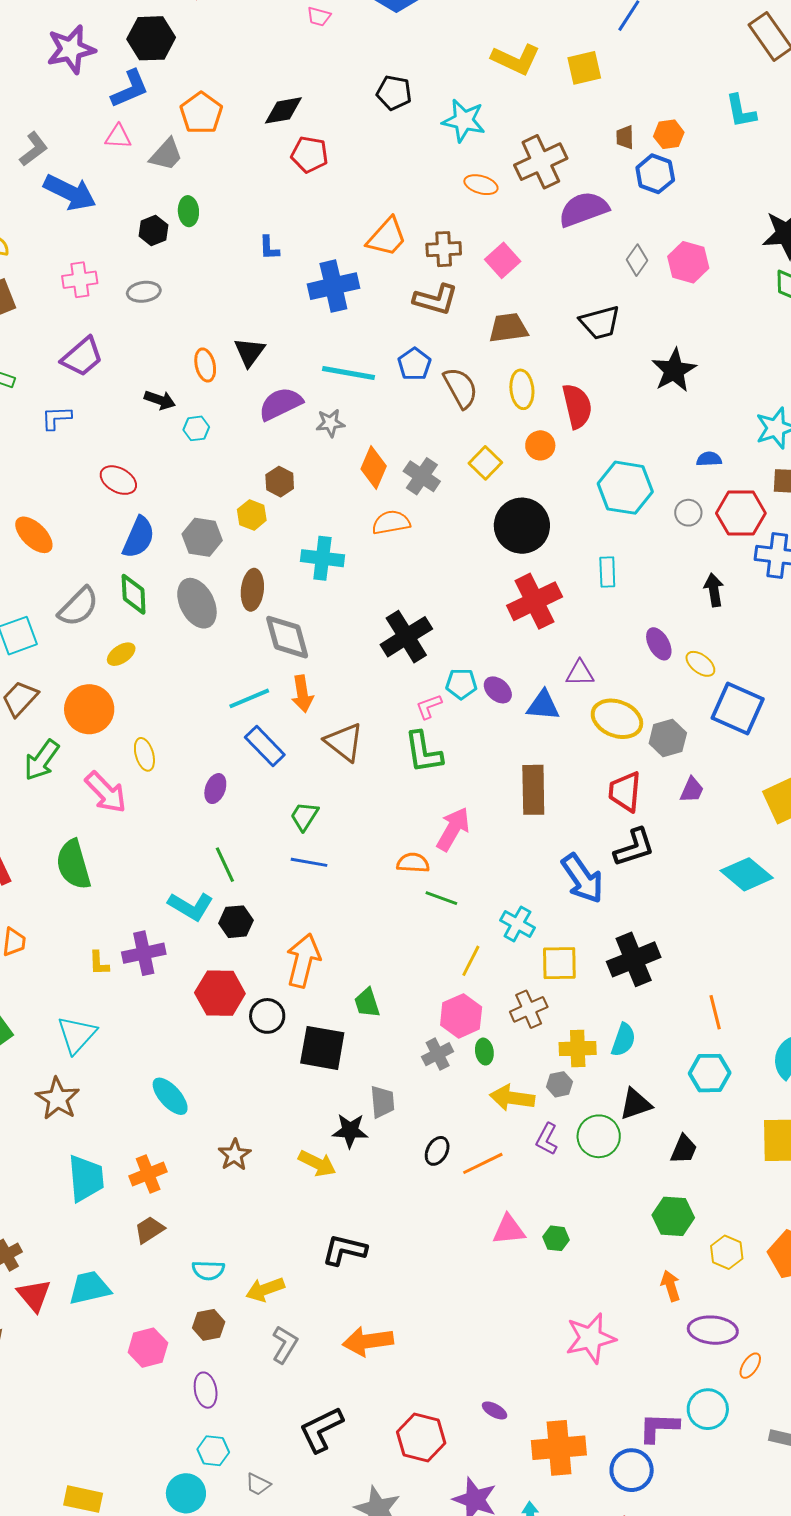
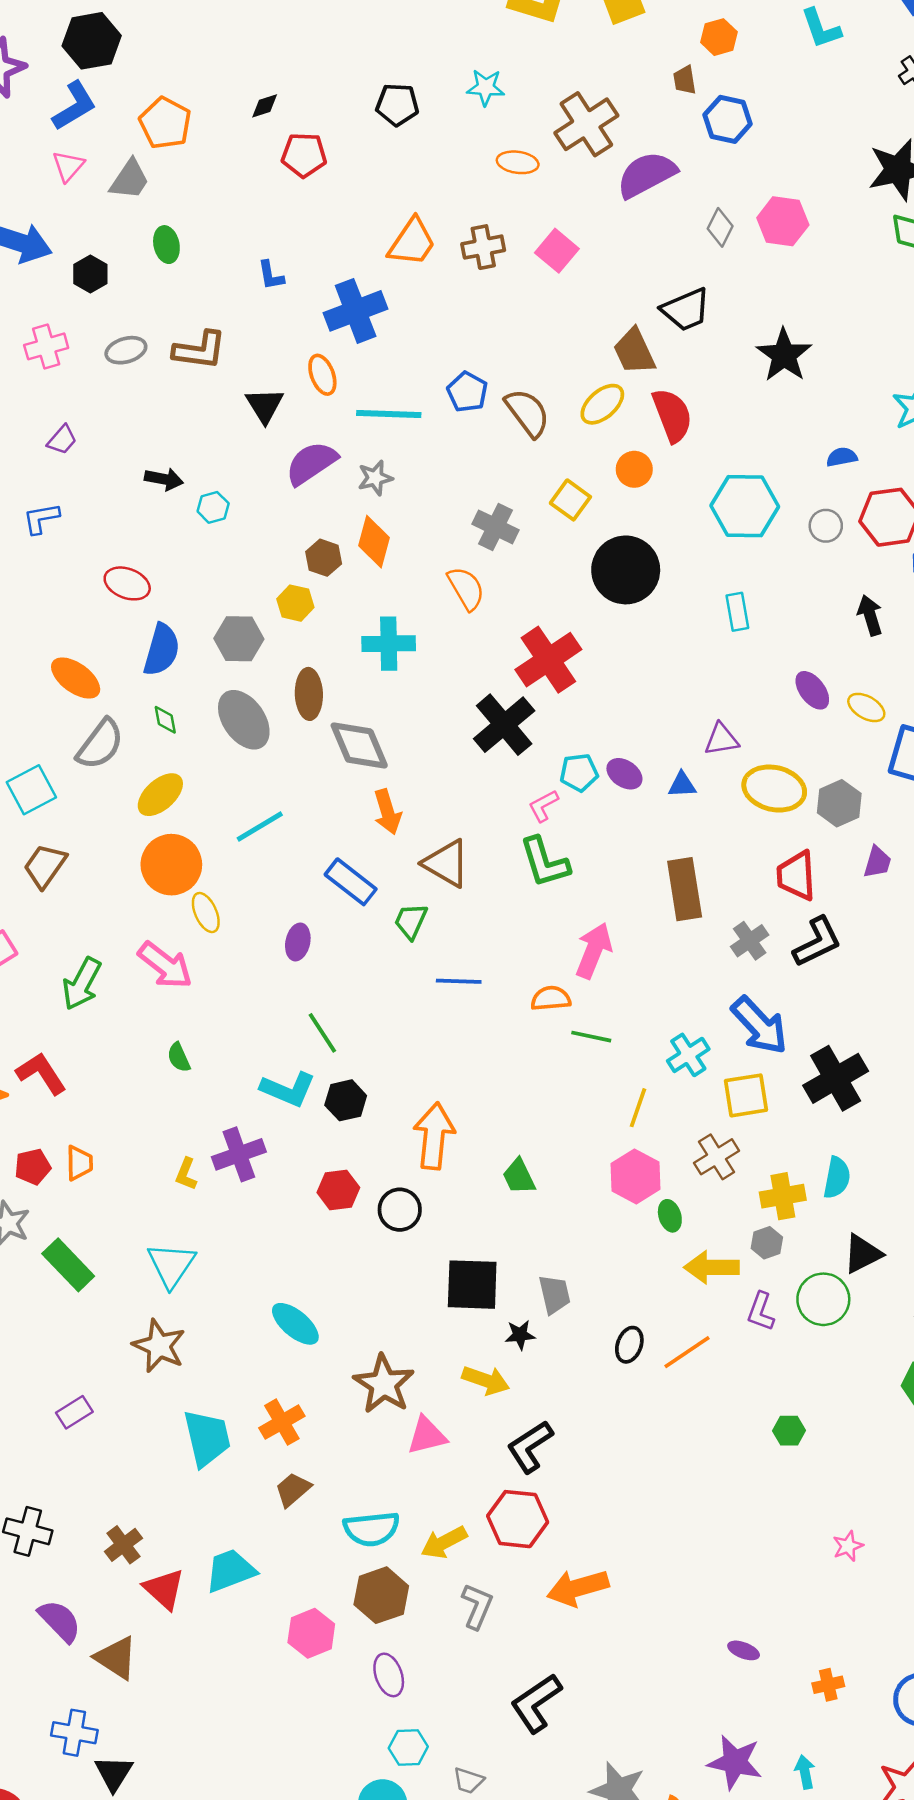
black pentagon: (394, 93) -> (397, 105), moved
black diamond: (283, 110) -> (265, 106), size x0.6
cyan star: (464, 121) -> (486, 87), size x0.7
orange hexagon: (669, 134) -> (719, 37), moved
pink triangle: (118, 137) -> (68, 166), turned -44
black hexagon: (153, 231) -> (90, 274), moved
brown L-shape: (436, 299) -> (200, 350), moved
brown trapezoid: (508, 328) -> (634, 351), moved, turned -99
purple trapezoid: (82, 357) -> (62, 440), size x0.6
orange ellipse: (205, 365) -> (322, 375), moved
yellow ellipse: (522, 389) -> (602, 404), turned 63
orange diamond: (374, 467) -> (374, 542), moved
orange semicircle: (391, 522) -> (466, 588), turned 78
orange ellipse: (34, 535) -> (76, 678), moved
green diamond: (134, 594) -> (165, 720), size x0.6
red cross: (535, 601) -> (548, 660), moved
yellow ellipse: (121, 654) -> (160, 795), size x1.4
cyan line: (249, 698) -> (260, 827), moved
blue triangle: (543, 705) -> (682, 785), size x0.7
orange circle: (89, 709) -> (171, 865), moved
green arrow: (42, 760) -> (82, 984), moved
green trapezoid: (304, 816) -> (411, 921), moved
blue line: (309, 862) -> (459, 981), moved
green semicircle: (73, 865) -> (179, 1057), moved, size x0.5
blue arrow: (582, 879) -> (759, 1025), moved
cyan cross: (517, 924) -> (688, 1055), turned 36
yellow L-shape: (99, 963) -> (186, 1174), turned 32
red hexagon: (220, 993) -> (338, 1190), size x0.7
black square: (322, 1048) -> (472, 1285), moved
gray cross: (438, 1054) -> (750, 941), moved
black star: (350, 1131) -> (520, 1335), size x0.7
brown star: (235, 1155) -> (384, 1384), size x1.5
pink triangle: (509, 1230) -> (427, 1436), moved
black L-shape: (344, 1250) -> (530, 1447), moved, turned -39
cyan semicircle: (208, 1270) -> (371, 1529), size x1.4
brown hexagon: (209, 1325) -> (381, 1595), size x1.4
pink star: (591, 1338) -> (848, 1546), size x0.5
red hexagon: (421, 1437) -> (518, 1519), moved
orange cross: (559, 1448) -> (828, 1685), size x0.5

